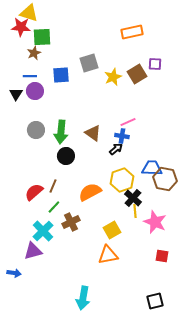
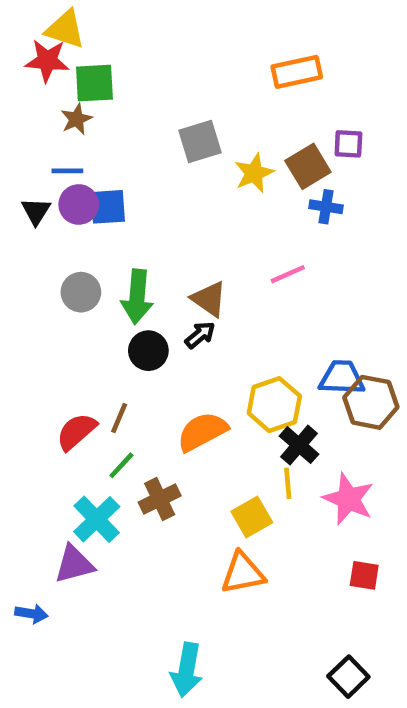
blue square: (61, 75) -> (108, 207), moved
blue cross: (122, 136) -> (326, 207), moved
black arrow: (116, 149) -> (200, 335), moved
yellow line: (135, 211) -> (288, 483), moved
black square: (155, 301) -> (348, 677), turned -30

